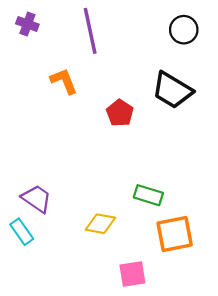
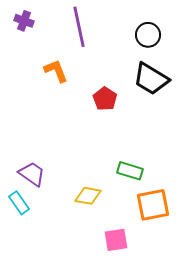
black circle: (184, 30) -> (148, 35), moved

